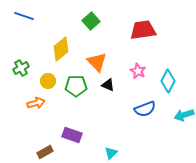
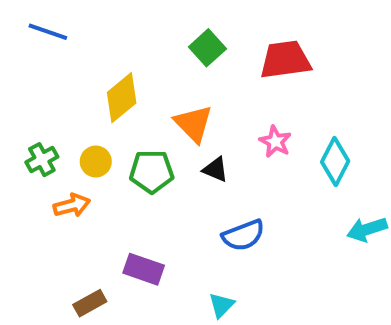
green square: (91, 21) -> (207, 48), moved
green cross: (21, 68) -> (42, 160), moved
blue semicircle: (145, 109) -> (243, 235), moved

